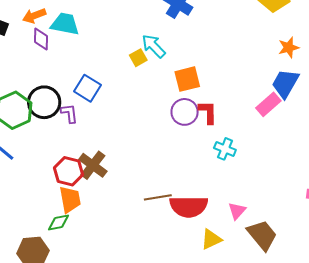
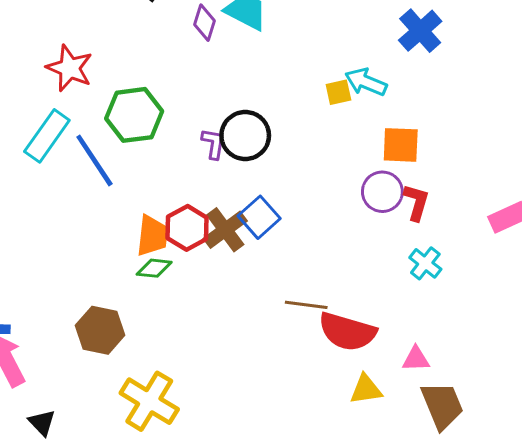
cyan arrow: (154, 46) -> (366, 82), turned -40
blue square: (87, 88) -> (259, 217), moved
black circle: (44, 102) -> (245, 135), moved
orange trapezoid: (70, 199) -> (152, 236), moved
pink triangle: (237, 211) -> (416, 359), turned 30
green diamond: (59, 222) -> (154, 268), moved

